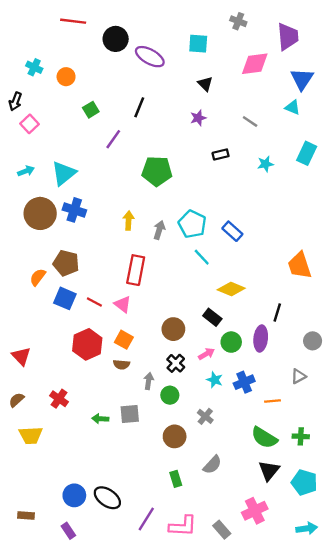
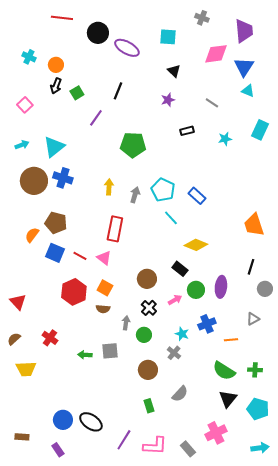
blue triangle: (302, 79) -> (244, 67), moved
black arrow: (15, 101) -> (56, 86), moved
black line: (277, 313) -> (251, 267), moved
cyan star: (215, 380) -> (182, 334), moved

